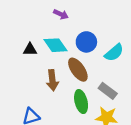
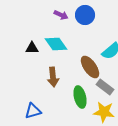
blue circle: (86, 42) -> (85, 15), moved
brown ellipse: (78, 70) -> (90, 67), moved

